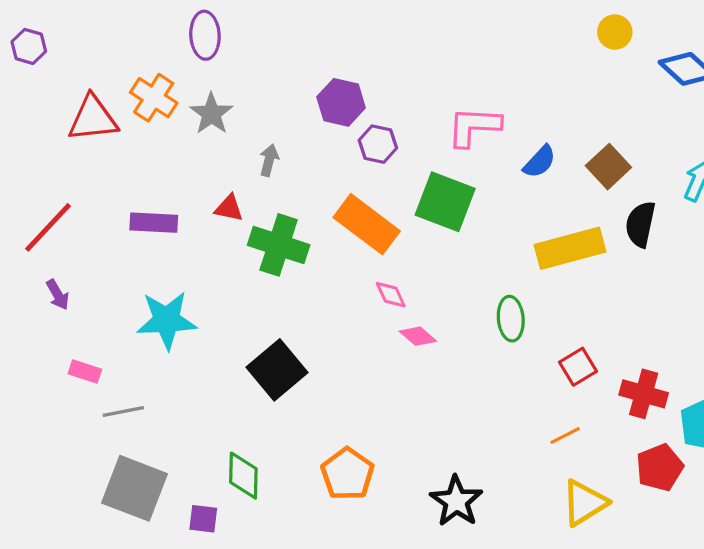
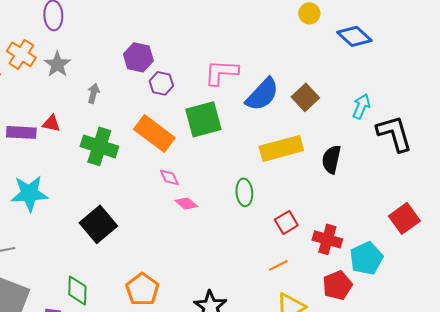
blue semicircle: (540, 162) -> (262, 94), size x1.6
green square: (445, 202) -> (203, 119), turned -36
red triangle: (229, 208) -> (51, 123), moved
black semicircle: (640, 224) -> (331, 159), moved

